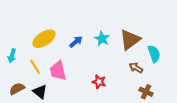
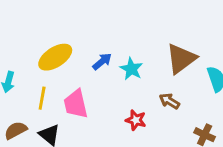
cyan star: (102, 39) -> (131, 69), moved
yellow line: (35, 67) -> (42, 98), turned 42
brown arrow: (136, 68) -> (169, 101), moved

